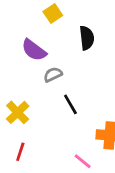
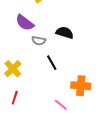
black semicircle: (87, 38) -> (65, 33), moved, turned -66
gray semicircle: (53, 75) -> (39, 41), turned -144

